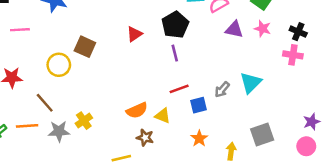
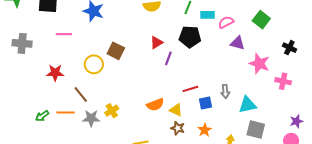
black pentagon: (175, 25) -> (190, 37), turned 30
pink star: (263, 29) -> (259, 64), moved, size x1.5
purple line: (175, 53) -> (168, 58), moved, turned 32
pink cross: (293, 55) -> (283, 81), moved
cyan triangle: (251, 83) -> (247, 105), moved, turned 30
gray arrow: (222, 90) -> (225, 91), turned -48
gray square: (262, 134) -> (256, 129), turned 30
brown star: (145, 138) -> (178, 128), moved

